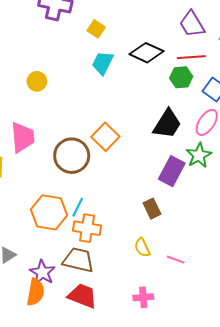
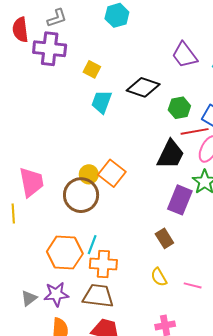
red line: (191, 57) -> (195, 131), moved
yellow circle: (37, 81) -> (89, 174), moved
purple star: (42, 272) -> (56, 294), moved, turned -30

